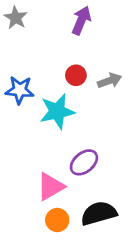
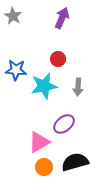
gray arrow: (109, 81) -> (78, 87), moved, turned 114

